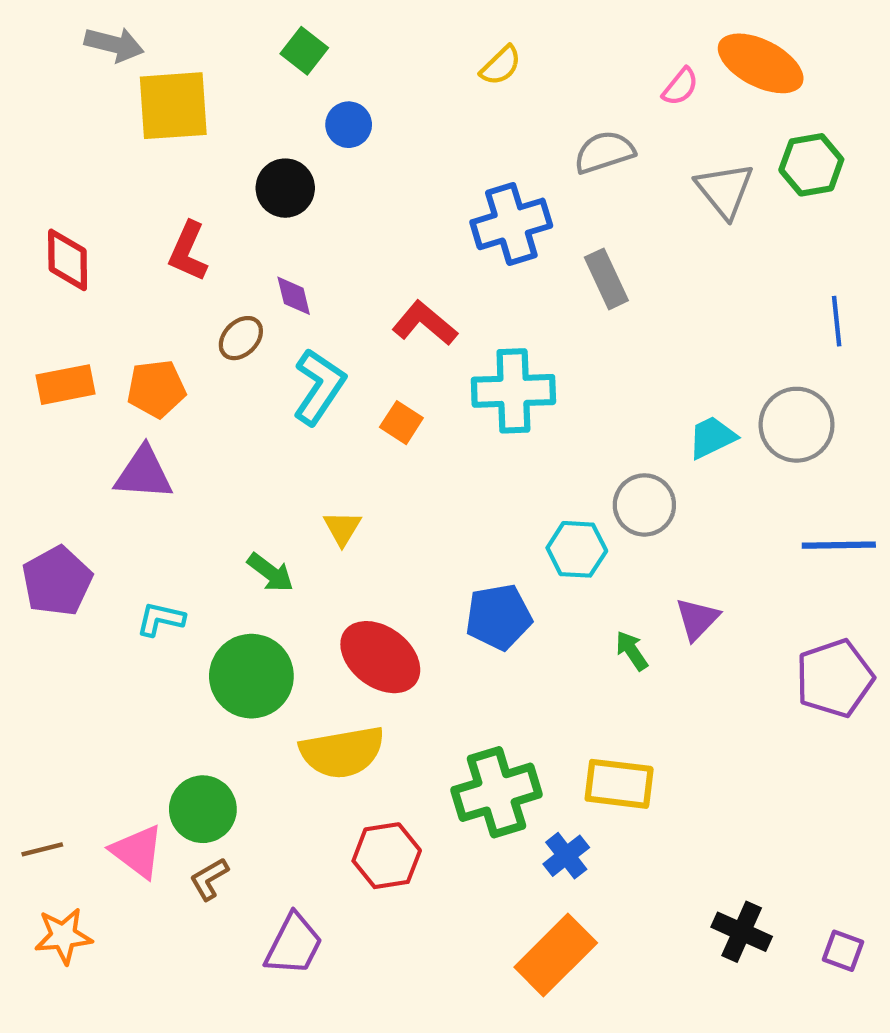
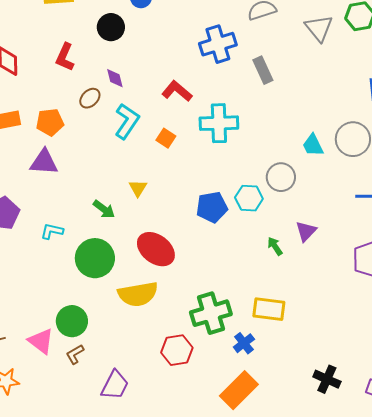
cyan trapezoid: (712, 437) -> (313, 145), turned -90
blue pentagon: (499, 617) -> (212, 207), moved
red hexagon: (387, 856) -> (177, 350), moved

